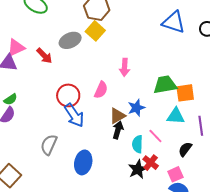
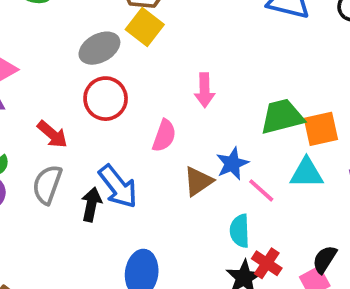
red arrow: (44, 56) -> (52, 134), moved
red circle: (68, 95) -> (106, 99), moved
black arrow: (118, 130) -> (91, 204), moved
pink line: (155, 136) -> (261, 190), moved
gray semicircle: (49, 145) -> (47, 185), moved
black semicircle: (185, 149) -> (325, 259), moved

